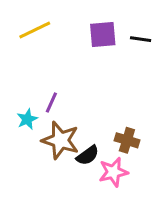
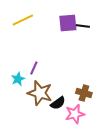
black line: (141, 39) -> (83, 26), moved

